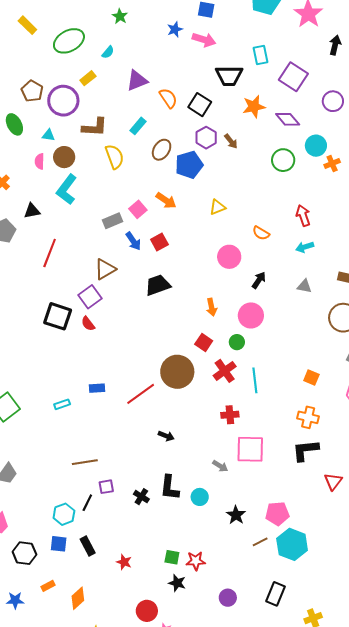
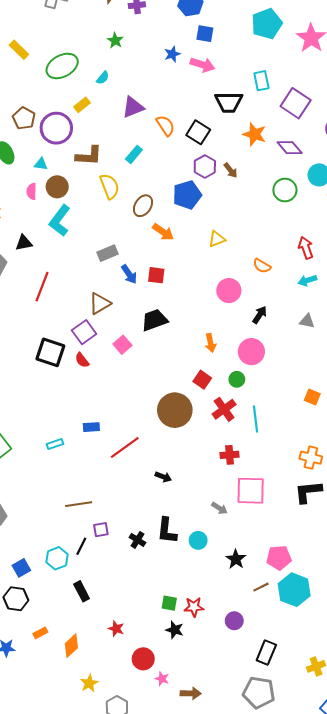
orange star: (254, 107) -> (254, 134), turned 30
brown ellipse: (162, 150) -> (143, 206), moved
pink square: (138, 209) -> (122, 345), moved
red square: (159, 242) -> (156, 275), turned 36
orange square: (311, 378) -> (312, 397), moved
red line: (141, 394) -> (125, 448), moved
blue square: (59, 544) -> (21, 568), moved, turned -36
red star: (124, 562) -> (116, 629), moved
black rectangle: (275, 594) -> (266, 653), moved
purple circle: (228, 598) -> (234, 621), moved

